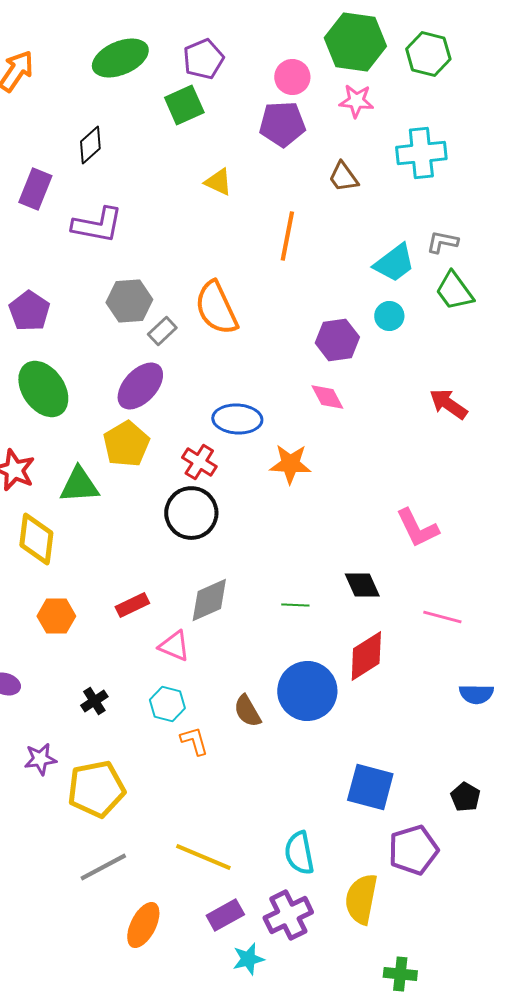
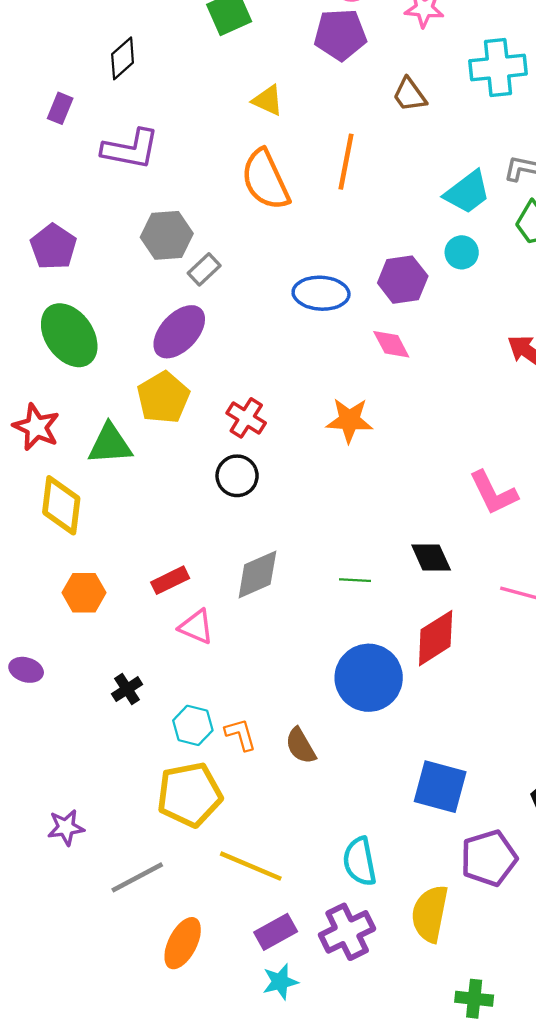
purple rectangle: (35, 189) -> (60, 108), size x0.7
orange semicircle: (216, 308) -> (265, 180), moved
blue ellipse: (237, 419) -> (321, 293), moved
black circle: (191, 513) -> (237, 476), size x0.7
pink triangle: (174, 646) -> (196, 627), moved
cyan hexagon: (167, 704) -> (193, 725), moved
brown semicircle: (247, 711) -> (301, 746), moved
purple star: (40, 759) -> (66, 827), moved
yellow pentagon: (96, 789) -> (189, 795), moved
cyan star: (248, 959) -> (280, 982), moved

